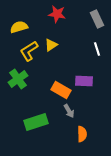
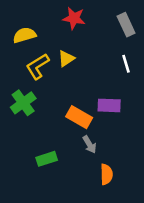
green rectangle: (36, 122) -> (47, 159), size x0.7

